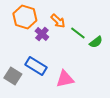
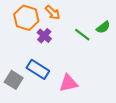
orange arrow: (58, 21) -> (53, 13), moved
green semicircle: (96, 42) -> (103, 27), moved

